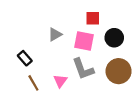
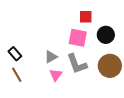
gray triangle: (55, 34) -> (51, 57), moved
black rectangle: (25, 58) -> (15, 54), moved
brown line: (33, 83) -> (17, 75), moved

